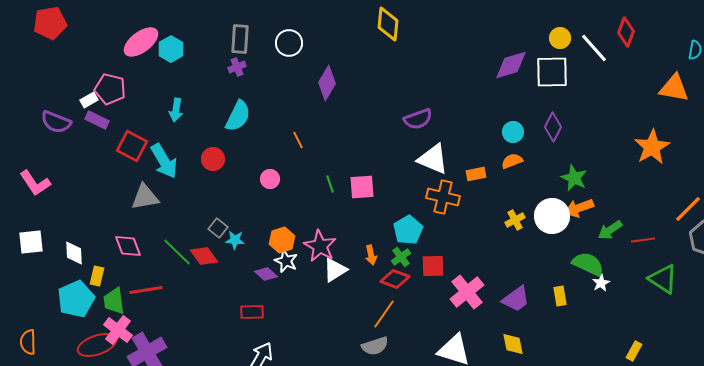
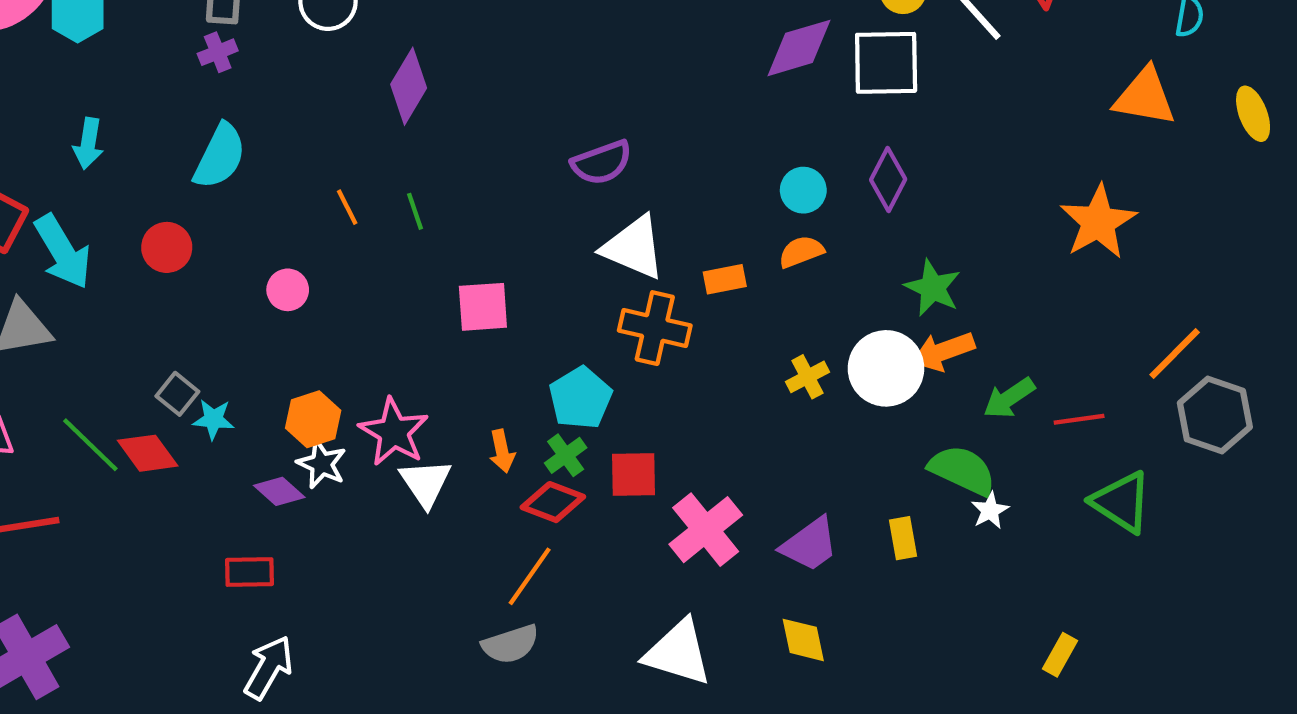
green line: (330, 184) -> (415, 211), moved
white triangle: (335, 270) -> (426, 483), turned -32

